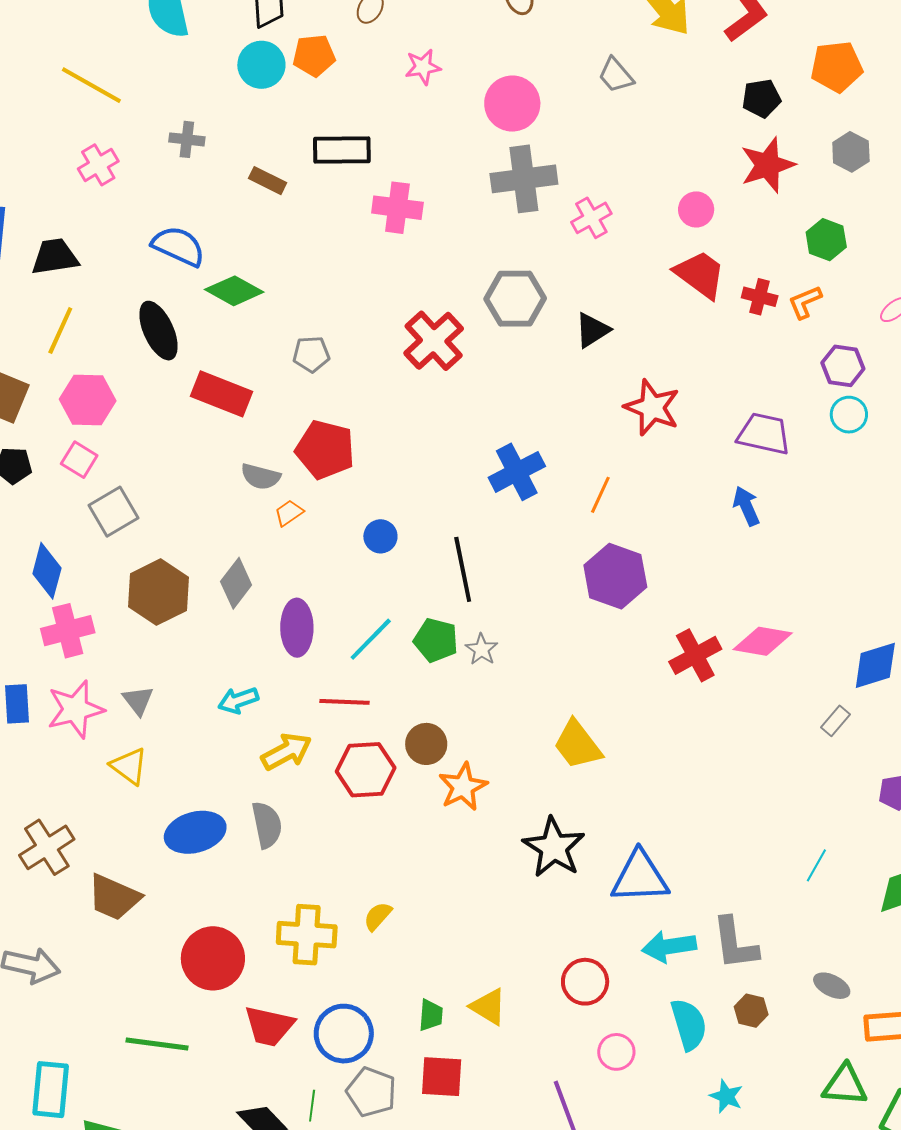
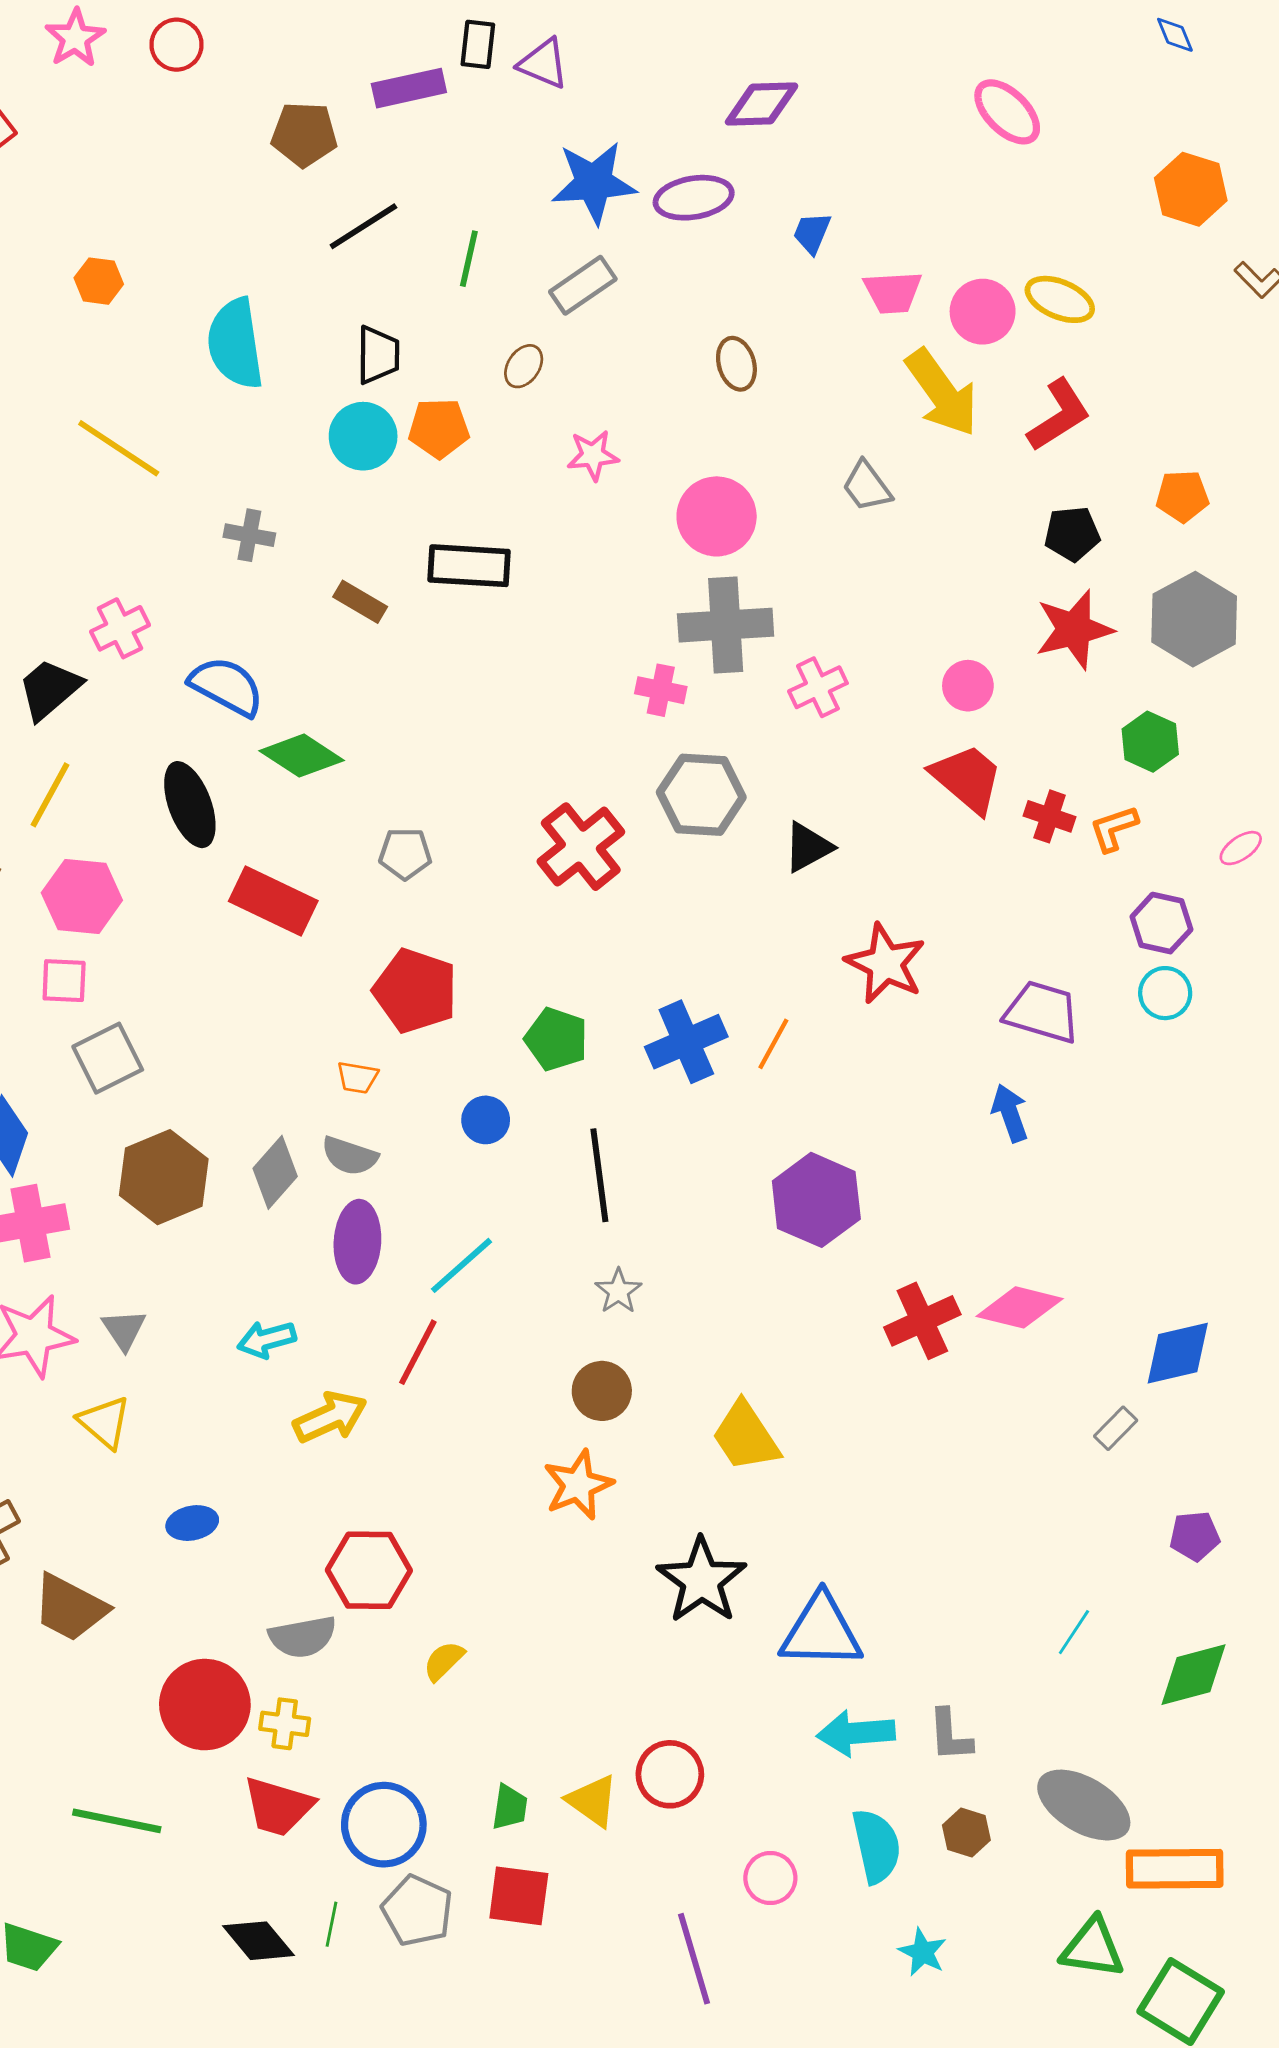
orange pentagon: (837, 67) -> (1182, 496), size x0.7
gray hexagon: (851, 152) -> (1194, 619), size x1.6
pink cross: (98, 165) -> (120, 628), moved
pink cross: (397, 208) -> (661, 690), moved, size x0.7
black trapezoid: (55, 257) -> (49, 689), turned -36
pink square: (79, 460) -> (64, 981), turned -33
gray semicircle: (261, 477) -> (350, 1156), moved
orange line: (600, 495) -> (773, 1044), moved
orange trapezoid: (289, 513) -> (357, 1077), turned -140
green pentagon: (436, 640) -> (556, 1039), moved
red line: (345, 702) -> (418, 1352), turned -69
brown circle: (426, 744) -> (602, 1391), moved
red hexagon: (366, 770) -> (369, 1570), moved
gray semicircle: (267, 825) -> (303, 1637), moved, turned 87
blue ellipse: (195, 832) -> (192, 1523), size x0.6
yellow cross: (307, 935) -> (285, 1724), moved, size x0.6
gray L-shape: (735, 943) -> (950, 1735), size x0.7
red circle: (585, 982) -> (670, 1774), moved
gray ellipse: (832, 986) -> (1084, 1805), size x1.8

